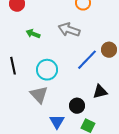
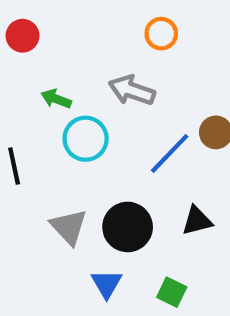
cyan circle: (47, 70) -> (86, 139), moved
black circle: (77, 106) -> (128, 227), moved, size x1.5

